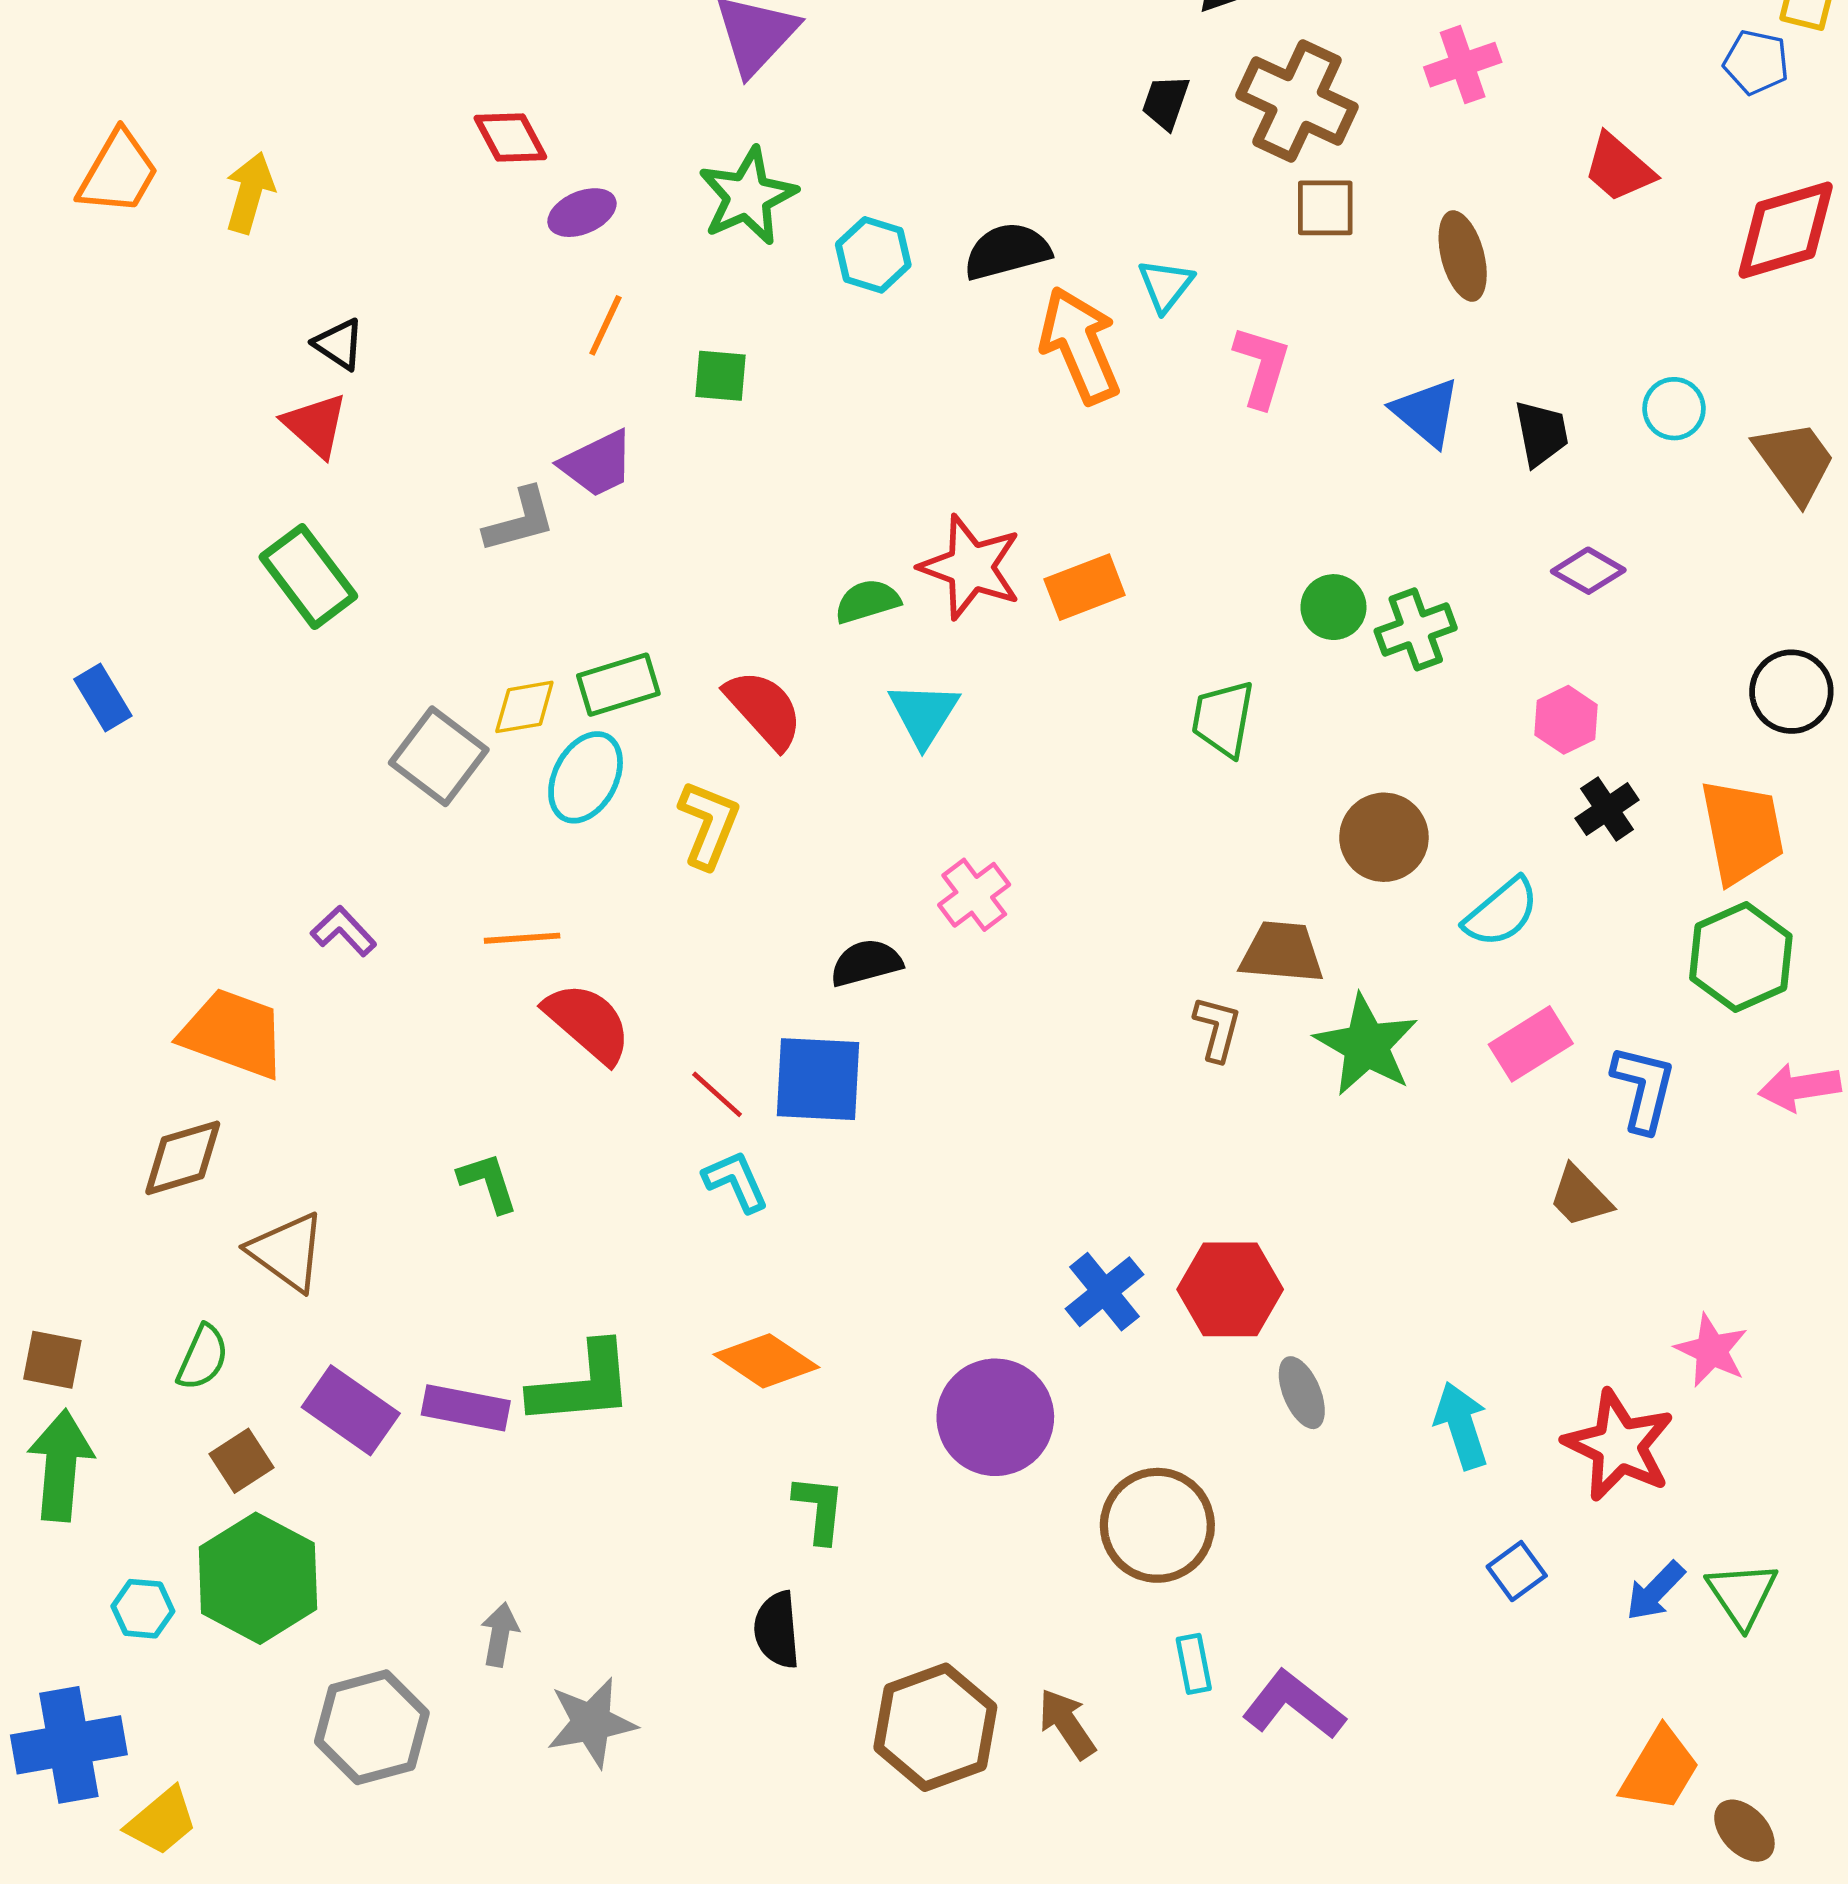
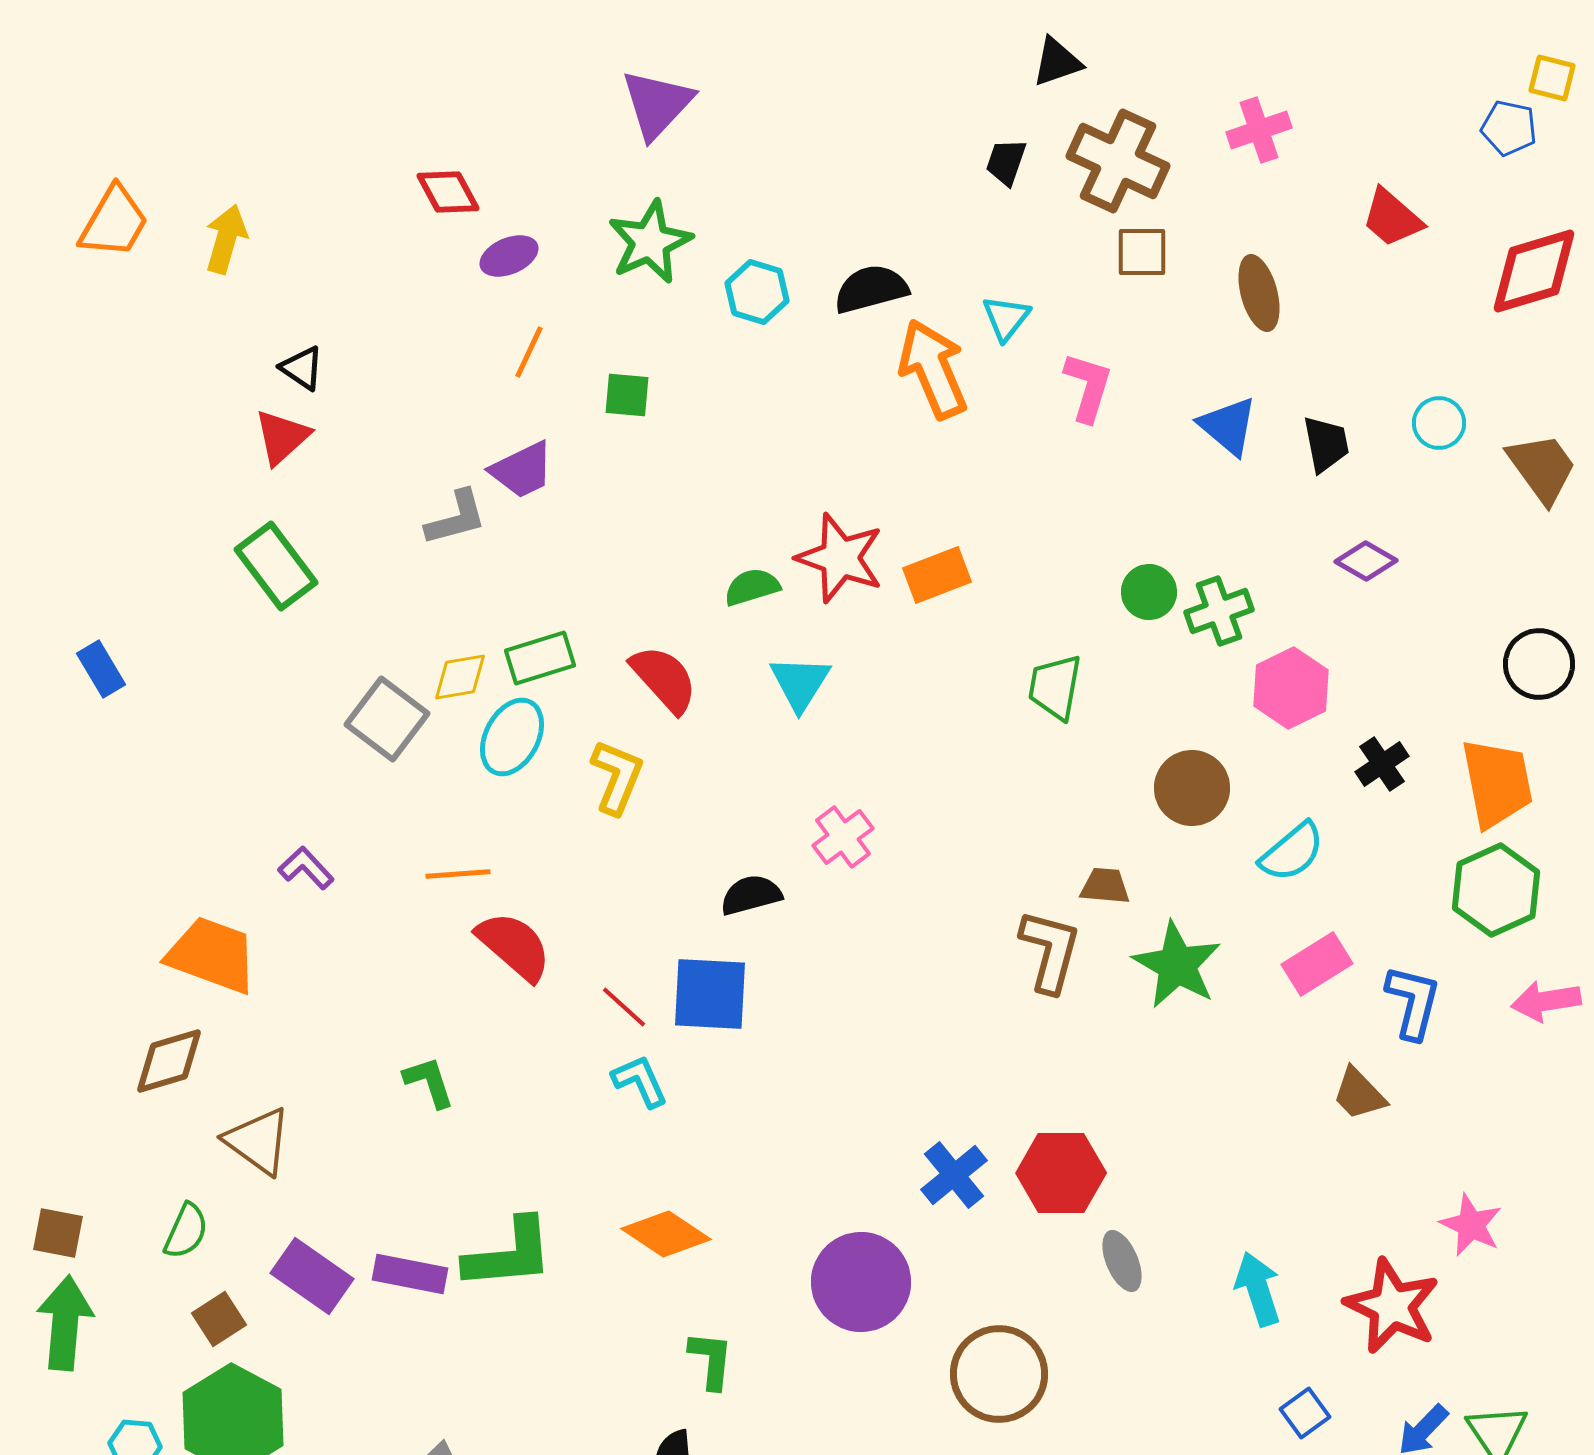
red triangle: (315, 425) -> (282, 437), turned 36
pink hexagon: (1566, 720) -> (1291, 688), moved, size x1.4
brown trapezoid: (1282, 952) -> (1105, 886), size x0.7
brown L-shape: (1217, 1029) -> (1050, 951), size x1.5

